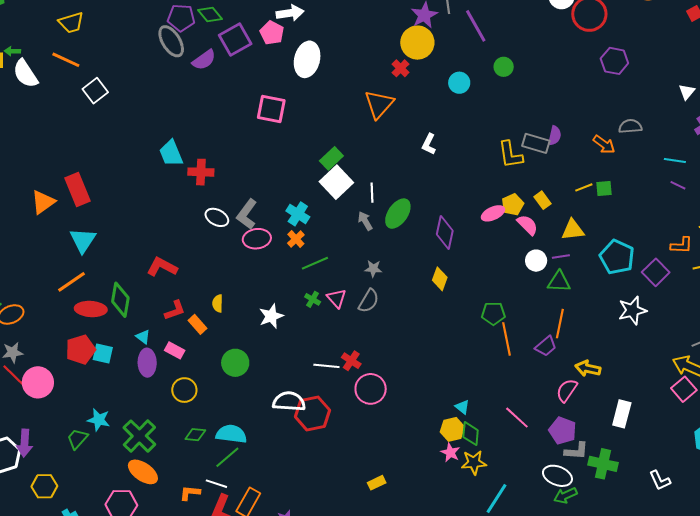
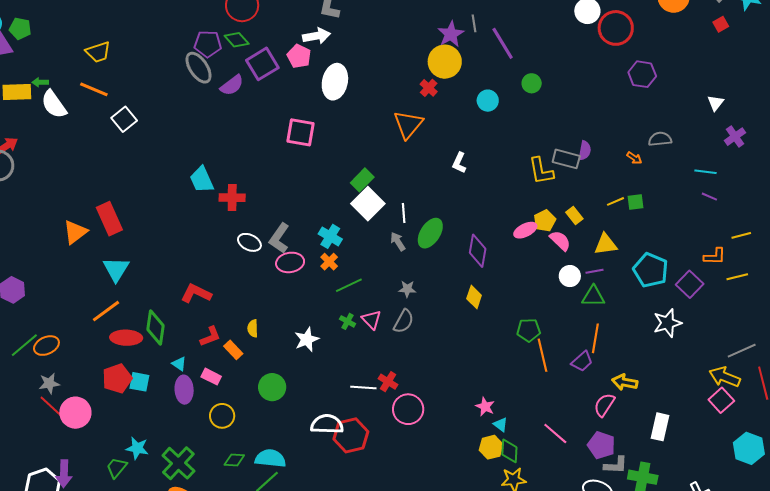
orange arrow: (604, 144) -> (634, 158), size x0.7
pink star: (450, 452) -> (485, 407), moved

